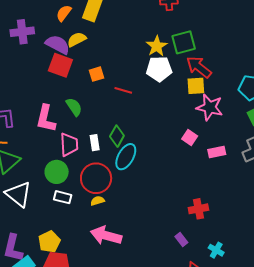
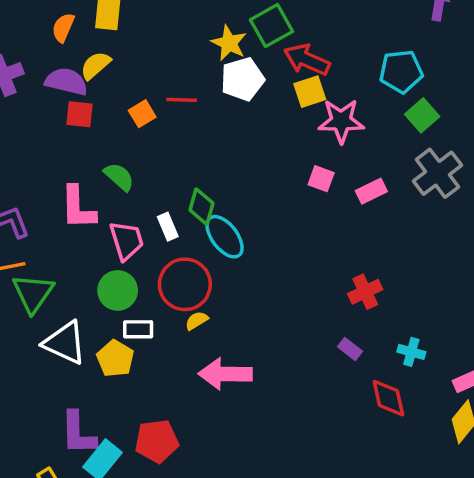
red square: (60, 65) -> (80, 114), size x0.7
red line: (123, 90) -> (182, 100), moved
cyan ellipse: (126, 157) -> (225, 237), turned -52
yellow pentagon: (49, 242) -> (115, 358), moved

